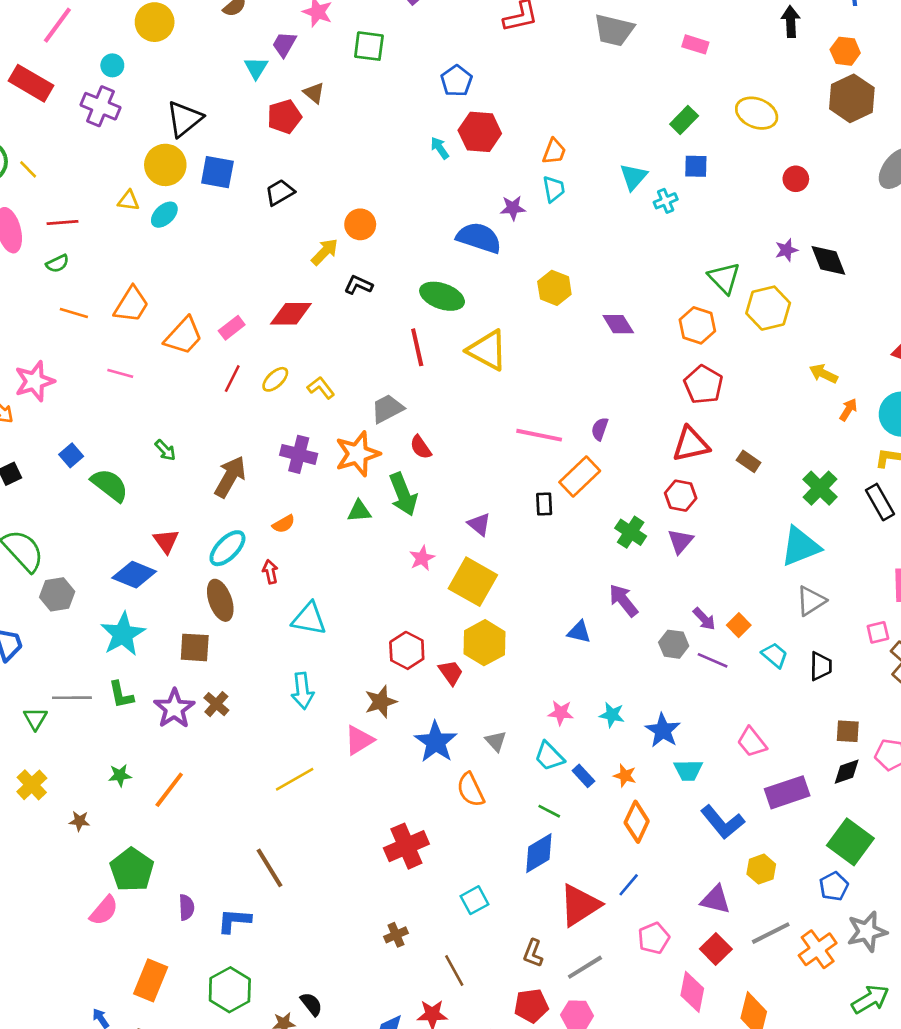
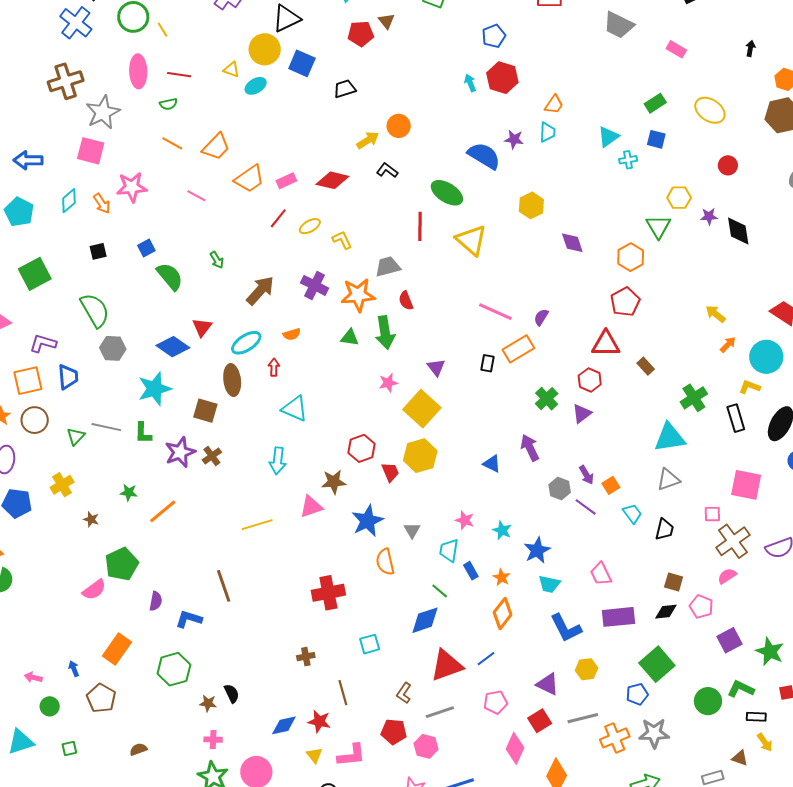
black arrow: (791, 22) -> (750, 48), size x0.7
yellow hexagon: (768, 308) -> (679, 198), moved, size x0.7
cyan trapezoid: (549, 756) -> (449, 550), turned 40

